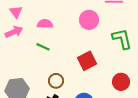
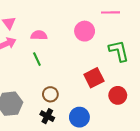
green line: (43, 47) -> (37, 59), turned 40
red square: (87, 61) -> (94, 78), moved

